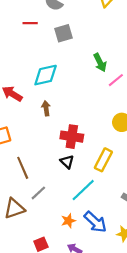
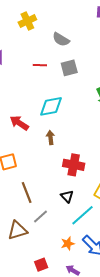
red line: (30, 23) -> (40, 65), moved
black triangle: (67, 162) -> (67, 196), moved

